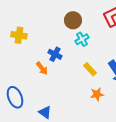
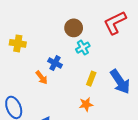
yellow rectangle: (90, 69) -> (91, 79), turned 64
orange star: (97, 94) -> (86, 104), moved

